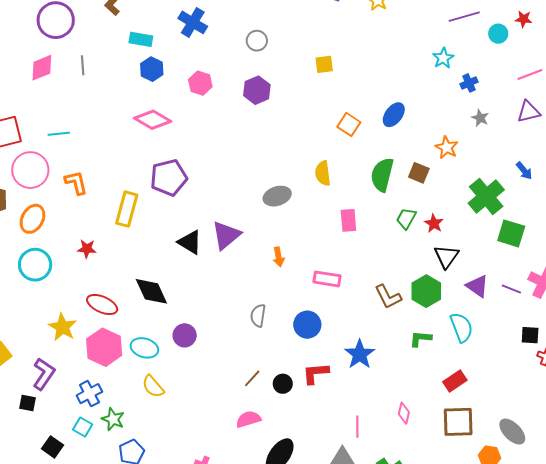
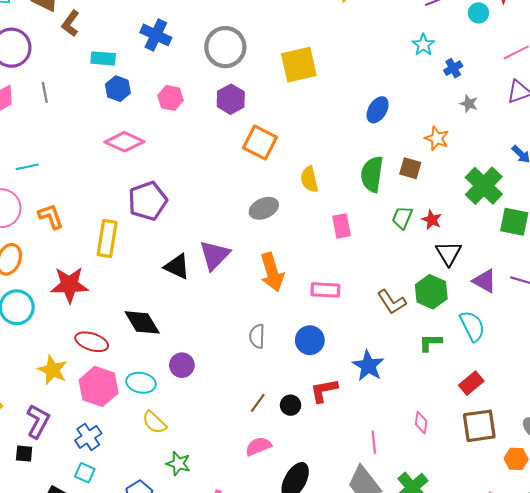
gray circle: (257, 41) -> (225, 47), size x1.8
yellow square: (324, 64) -> (299, 65), size x1.8
orange square: (349, 124) -> (260, 143), moved, size x1.4
red star: (87, 249) -> (69, 285), size x1.8
orange arrow: (279, 257) -> (272, 272), size x1.8
green star: (113, 419) -> (178, 463), moved

